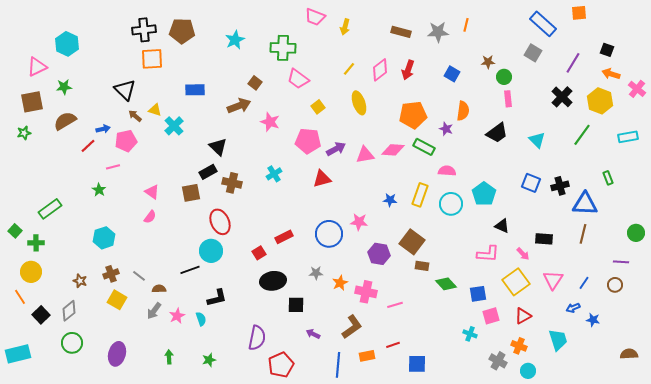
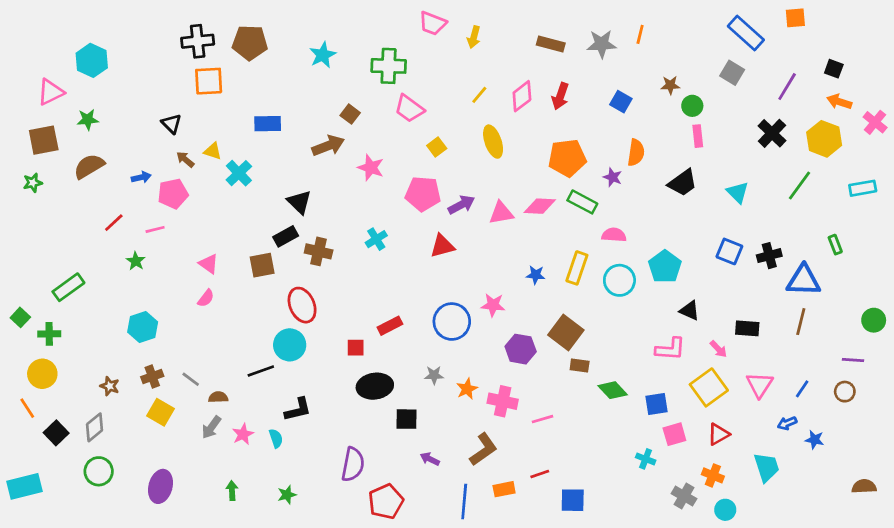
black triangle: (125, 90) -> (171, 124), size x0.7
red line: (88, 146) -> (114, 223), moved
red square: (259, 253) -> (356, 348), turned 32

